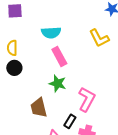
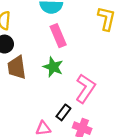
yellow L-shape: (99, 38) -> (107, 19), turned -145
brown trapezoid: (39, 108) -> (17, 67), moved

